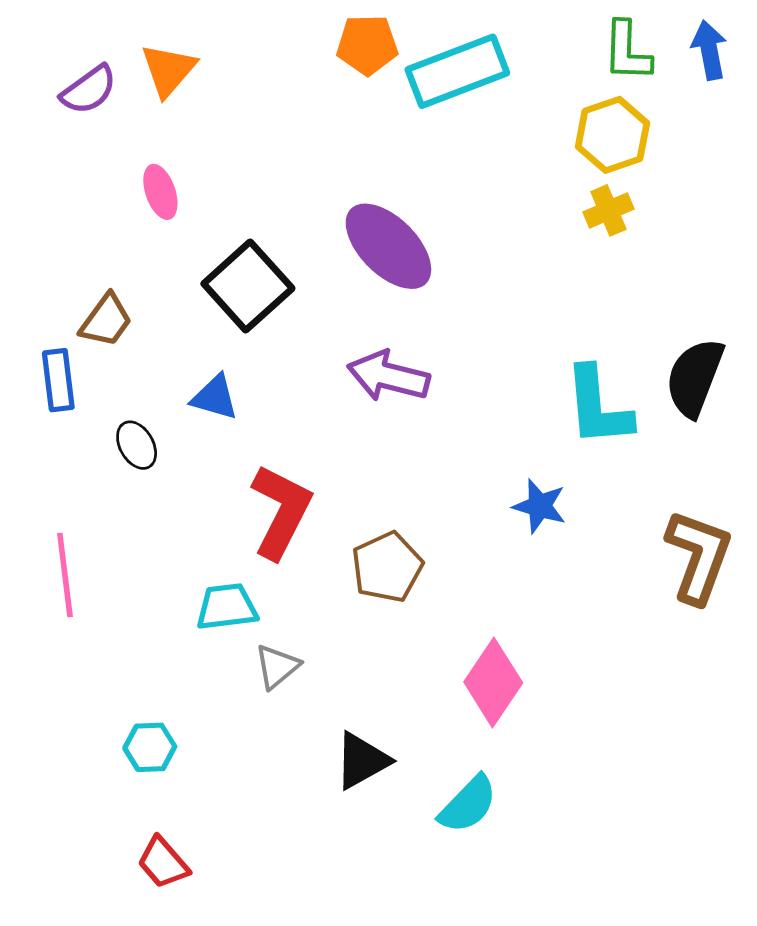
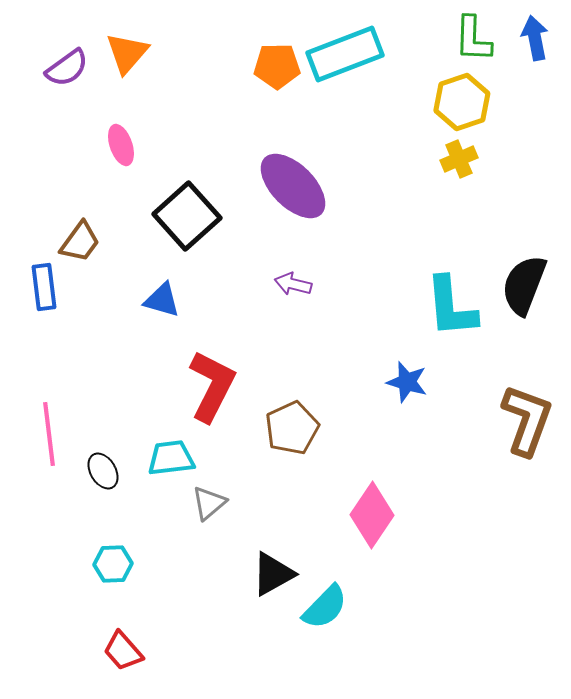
orange pentagon: (367, 45) -> (277, 66), moved
purple arrow: (388, 376) -> (293, 284), size x0.6
black ellipse: (137, 445) -> (103, 471), moved
cyan semicircle: (468, 804) -> (325, 607), moved

